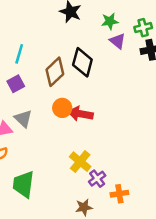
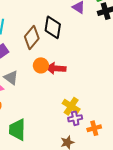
yellow cross: (80, 162) -> (71, 106), moved
purple cross: (97, 179) -> (75, 118), turned 32

